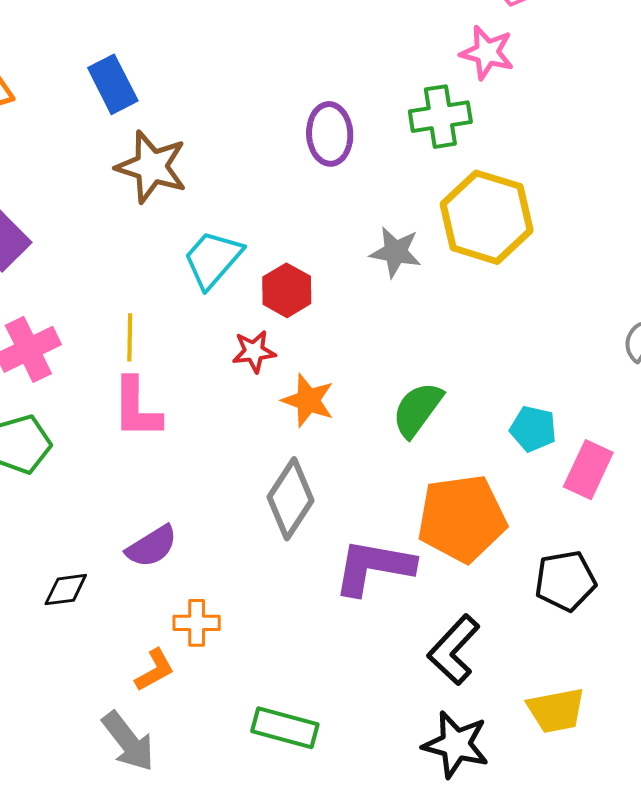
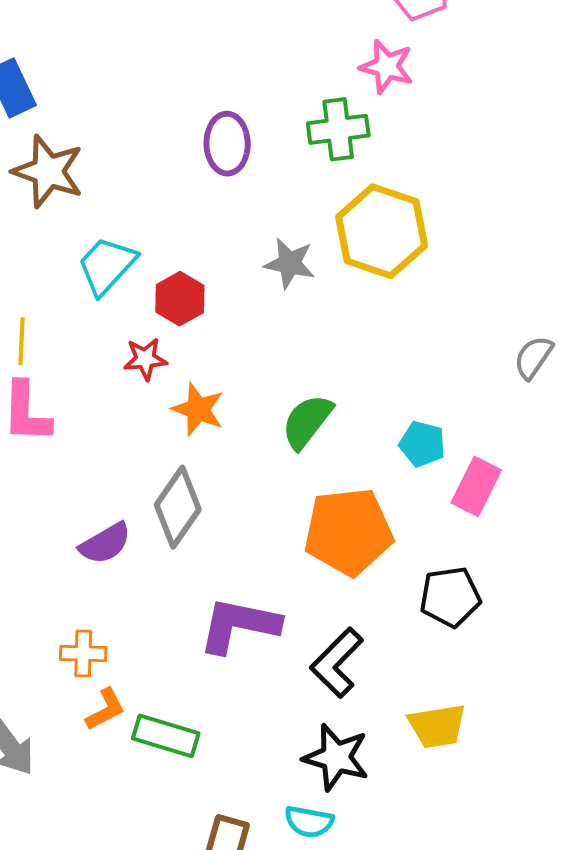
purple semicircle: (152, 546) -> (105, 543), moved
purple L-shape: (374, 567) -> (239, 625), moved
orange cross: (197, 623) -> (83, 653), moved
orange L-shape: (155, 670) -> (105, 709), moved

